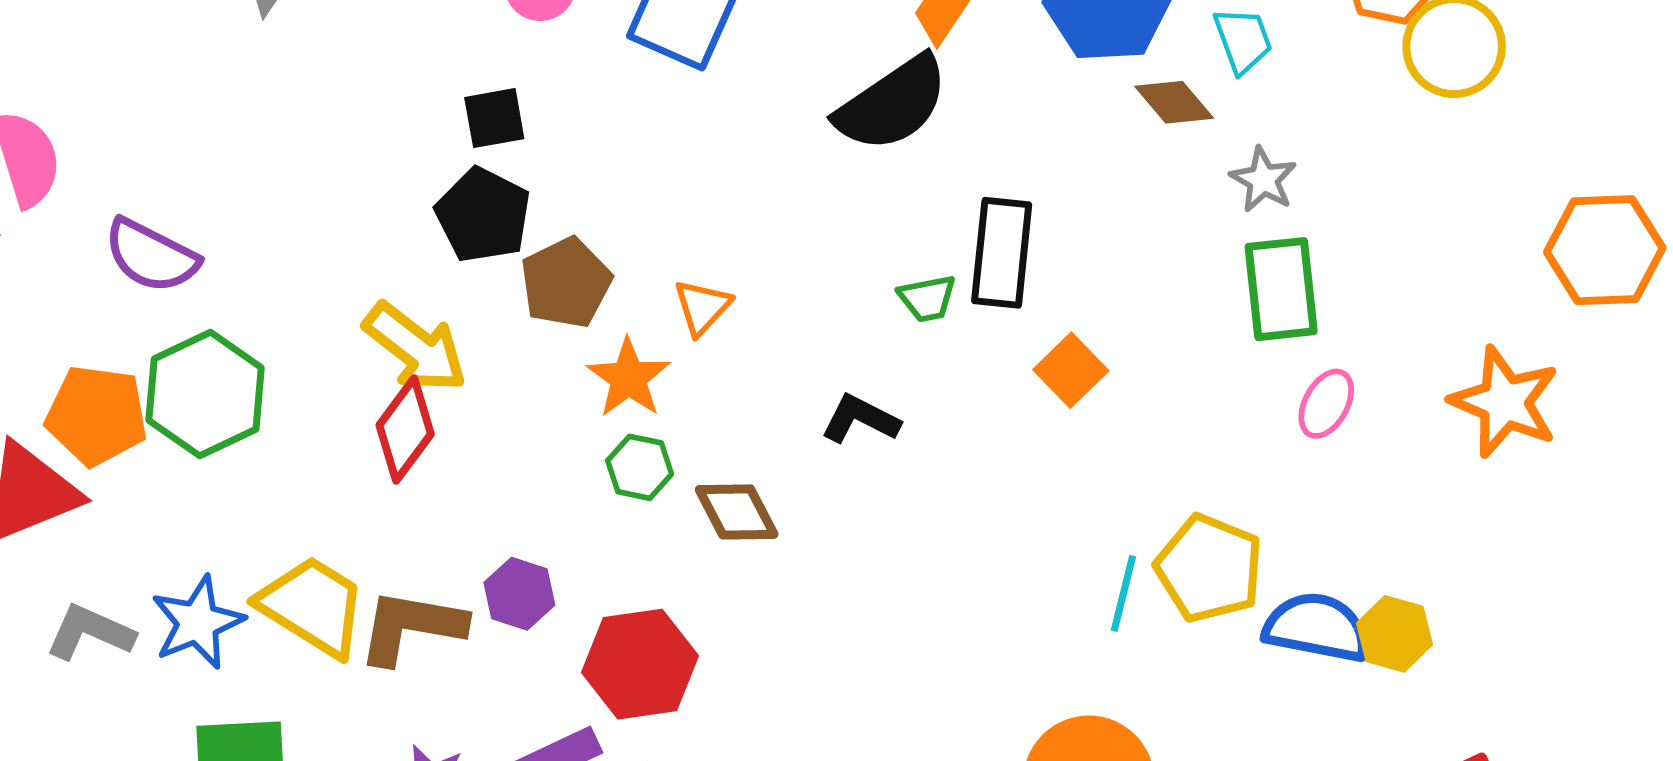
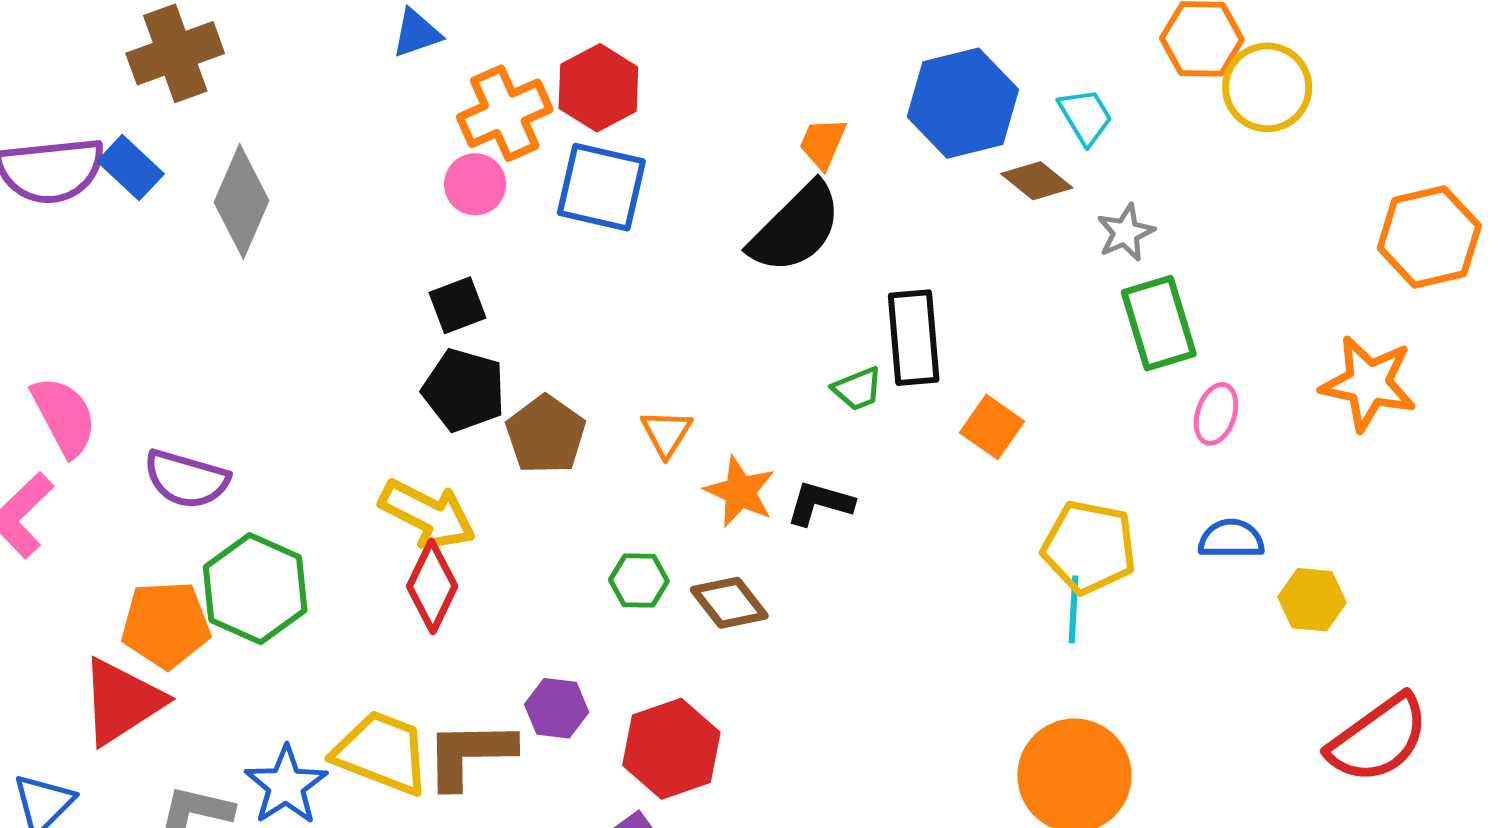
gray star: (1263, 180) -> (1126, 232), turned 30
orange star: (628, 378) -> (740, 492), moved
yellow pentagon: (1209, 568) -> (1089, 547), moved
blue semicircle: (1317, 627) -> (1231, 539), moved, size x0.7

